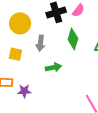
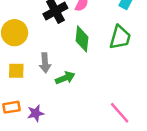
gray arrow: (40, 43) -> (45, 63), moved

